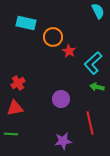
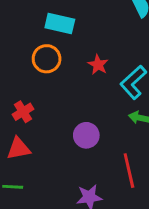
cyan rectangle: (26, 23) -> (60, 23), moved
orange circle: (53, 37) -> (47, 59), moved

